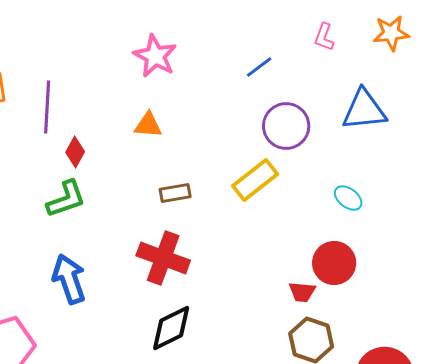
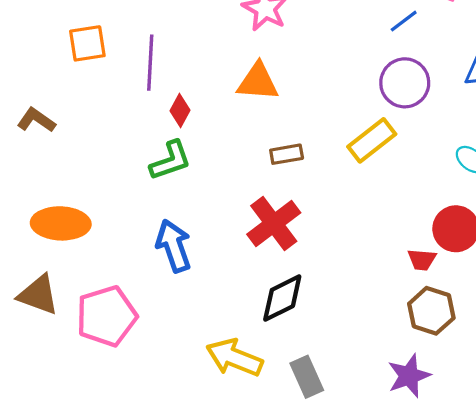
blue line: (259, 67) -> (404, 21), moved
orange triangle: (148, 125) -> (258, 82), size x1.4
red cross: (163, 258) -> (274, 223), turned 33

